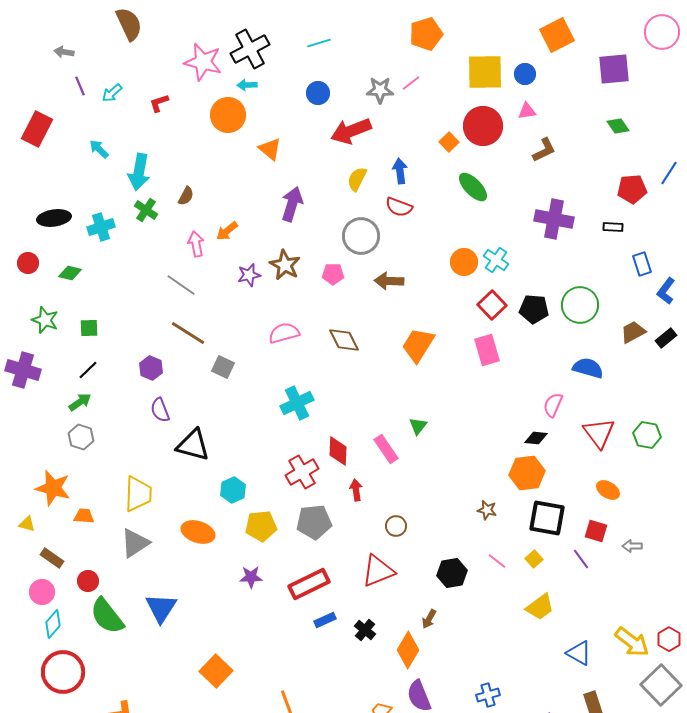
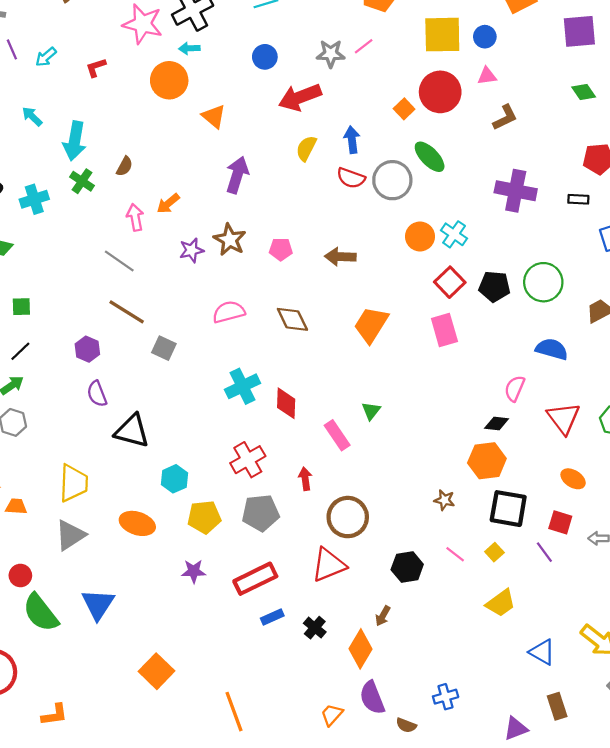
gray circle: (361, 236) -> (392, 180), moved
red diamond: (338, 451) -> (286, 403), moved
brown circle: (396, 526) -> (348, 517), size x1.8

